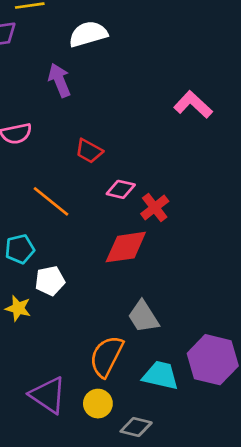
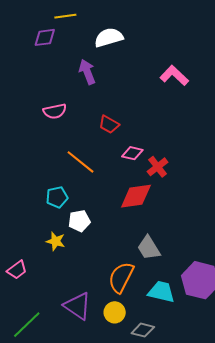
pink L-shape: (193, 105) -> (174, 76), moved

